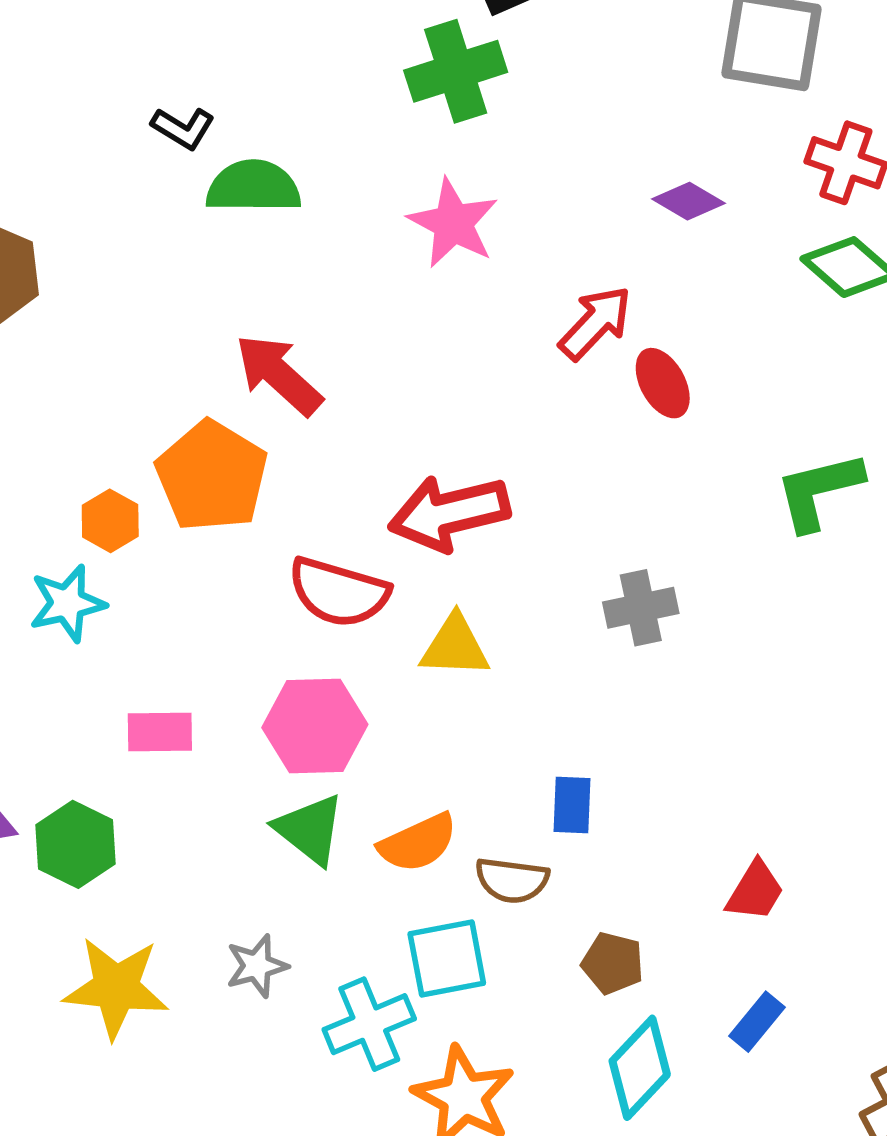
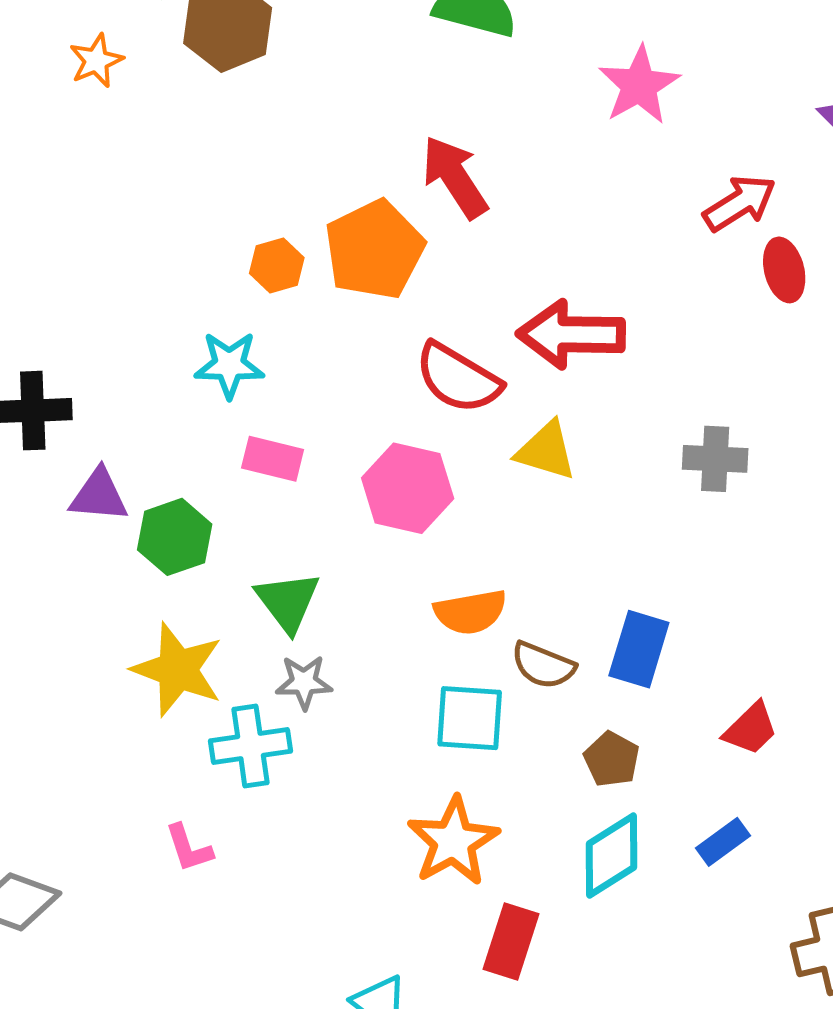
cyan star: (67, 603) -> (229, 365), moved
blue rectangle: (572, 805) -> (639, 649), moved, size x1.4
green triangle: (310, 829) -> (288, 602), moved
cyan cross: (369, 1024) -> (250, 746), moved

